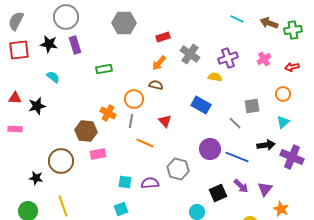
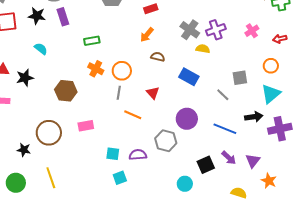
gray cross: (190, 54) -> (190, 30), moved
brown semicircle: (156, 85) -> (158, 57), moved
orange cross: (108, 113) -> (96, 69), moved
cyan triangle: (283, 122) -> (271, 94), size x1.5
brown hexagon: (86, 131) -> (66, 91), moved
purple circle: (210, 149) -> (187, 119), moved
purple cross: (292, 157) -> (280, 129), turned -35
cyan square: (121, 209) -> (120, 178), moved

